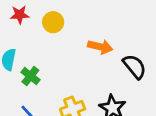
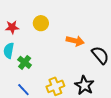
red star: (20, 15) -> (12, 27), moved

